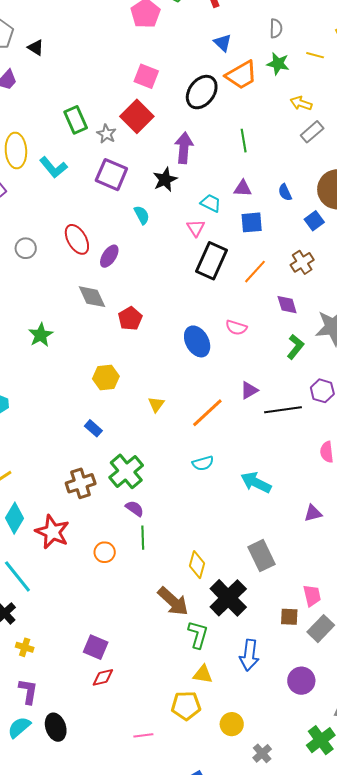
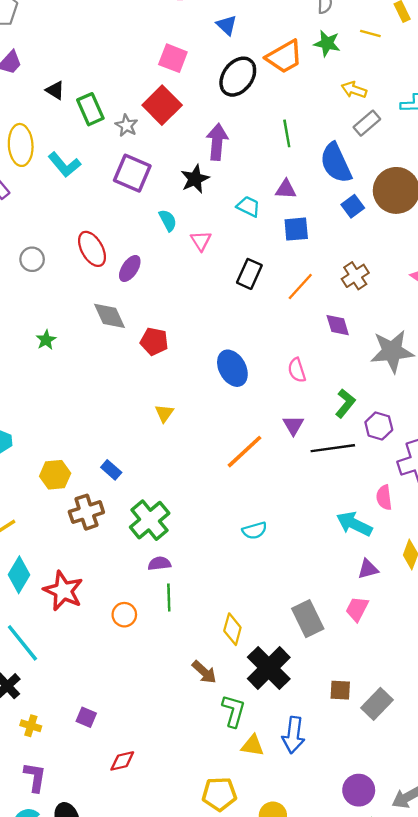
blue triangle: (223, 43) -> (227, 25), moved
black triangle: (36, 48) -> (55, 90), moved
blue semicircle: (285, 192) -> (336, 163), moved, size x2.0
blue square: (314, 221) -> (353, 206), moved
pink triangle: (196, 228) -> (201, 241), moved
black rectangle: (212, 261) -> (249, 274), size x0.7
red pentagon: (130, 318) -> (154, 341), turned -30
pink semicircle: (236, 328) -> (297, 370), moved, turned 55
green star: (41, 335) -> (46, 340), moved, size x0.7
green L-shape: (295, 347) -> (345, 403), moved
yellow hexagon: (106, 377) -> (55, 475), moved
purple triangle: (249, 390) -> (293, 425), turned -30
yellow triangle: (156, 404) -> (164, 413), moved
cyan semicircle: (203, 463) -> (255, 530), moved
cyan arrow: (256, 482) -> (354, 524), moved
brown cross: (81, 483) -> (86, 512), moved
purple semicircle: (135, 509) -> (159, 564), turned -42
pink trapezoid: (312, 596) -> (357, 609), moved, turned -140
brown arrow: (173, 601) -> (204, 672), size x0.7
purple square: (96, 647) -> (86, 717), moved, size x0.7
yellow triangle: (203, 674) -> (253, 746), moved
purple circle: (301, 681) -> (359, 790), moved

